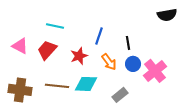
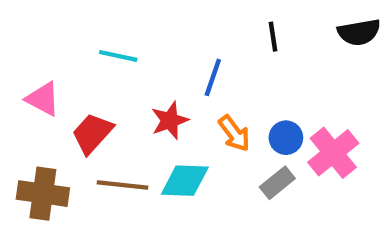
black line: (128, 43) -> (273, 37), moved
red trapezoid: (47, 50) -> (92, 133), moved
gray rectangle: (120, 95) -> (277, 183), moved

